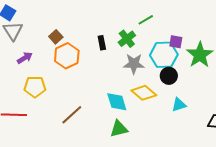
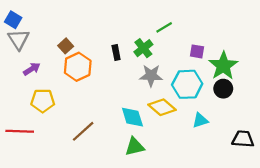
cyan hexagon: (164, 55) -> (187, 84), moved
black circle: (169, 76) -> (223, 89), moved

